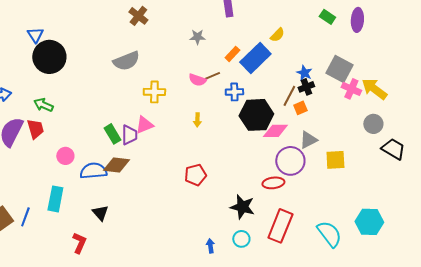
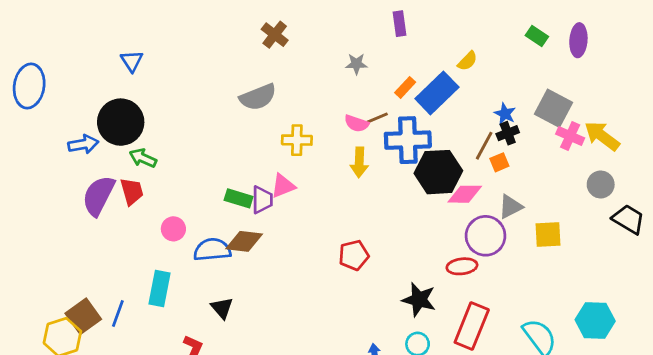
black circle: (49, 57) -> (121, 122), moved
blue cross: (234, 92) -> (408, 140), size x1.8
yellow arrow: (197, 120) -> (359, 162), moved, size x1.5
green rectangle: (112, 134) -> (239, 198), turned -42

